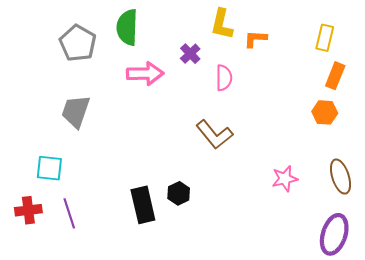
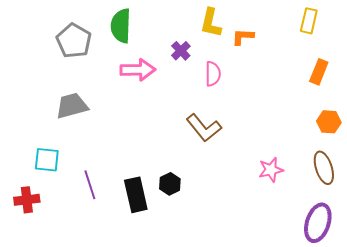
yellow rectangle: (325, 38) -> (309, 21), moved
gray trapezoid: (76, 111) -> (72, 106), turned 56
orange hexagon: (325, 112) -> (329, 122), moved
purple line: (69, 213) -> (90, 185), moved

